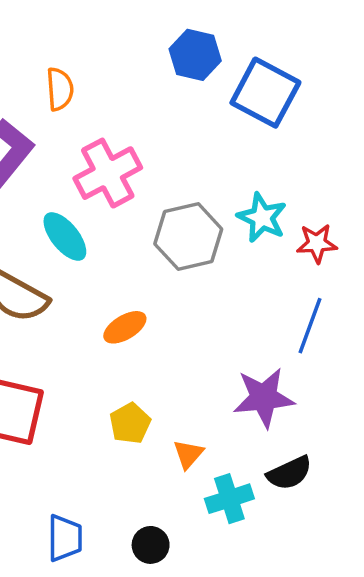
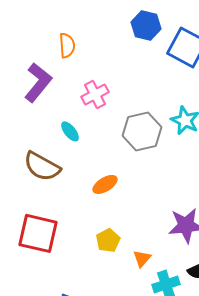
pink cross: (108, 173) -> (95, 94), size x0.7
cyan ellipse: (65, 236) -> (70, 131), size x0.7

